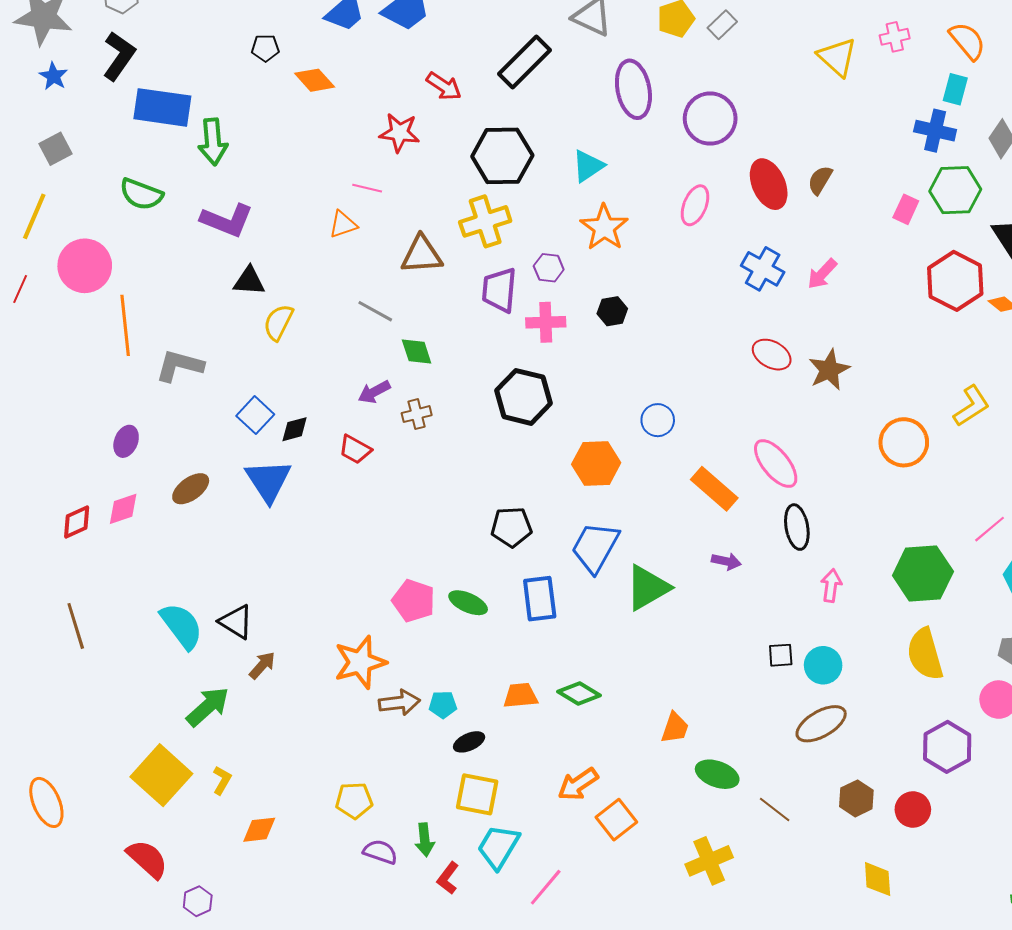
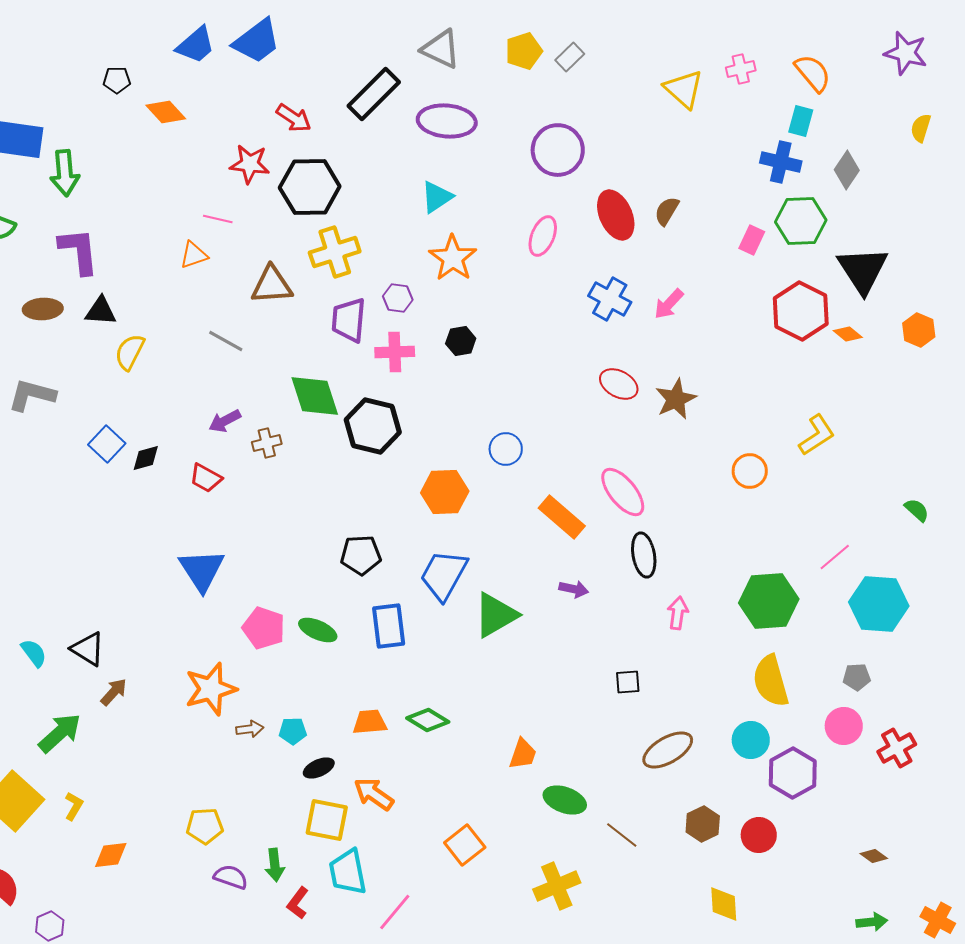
purple ellipse: (633, 89) -> (447, 121), moved, turned -74
black hexagon: (502, 156) -> (310, 187), moved
purple L-shape: (227, 220) -> (79, 251), turned -118
green diamond: (417, 352) -> (315, 396), moved, size x1.6
orange circle: (904, 442) -> (750, 471), size x0.7
blue triangle: (268, 481) -> (202, 570), moved
brown ellipse: (191, 489) -> (43, 309), moved, turned 33
cyan semicircle: (182, 626) -> (34, 653), size x0.6
cyan circle: (823, 665) -> (751, 740), moved
brown arrow: (399, 703) -> (250, 729), size x0.7
orange arrow: (578, 784) -> (374, 794), moved, turned 69
cyan trapezoid: (498, 847) -> (348, 872), turned -42

